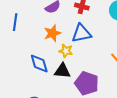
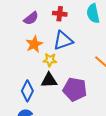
blue diamond: (39, 64) -> (27, 91), moved, turned 50

